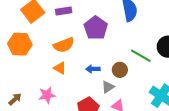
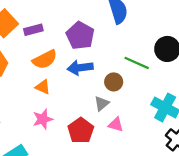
purple rectangle: (64, 11) -> (33, 30), moved
blue arrow: (93, 69) -> (80, 68), moved, size x1.5
pink star: (47, 95) -> (43, 119), moved

